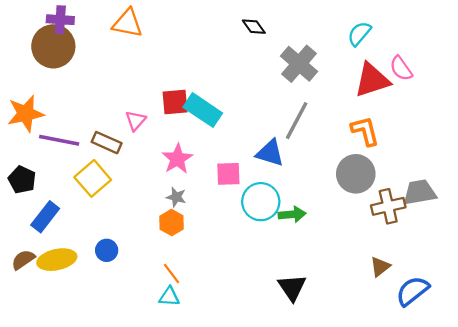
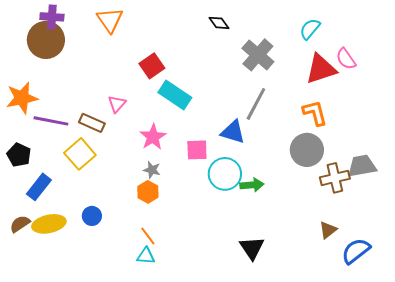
orange triangle: (127, 23) -> (110, 20), turned 44
red square: (175, 102) -> (152, 66), moved, turned -30

